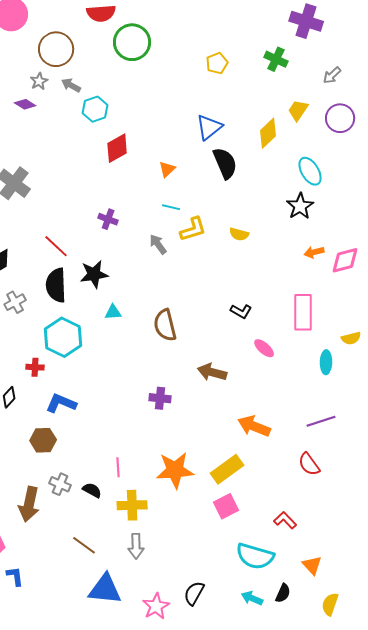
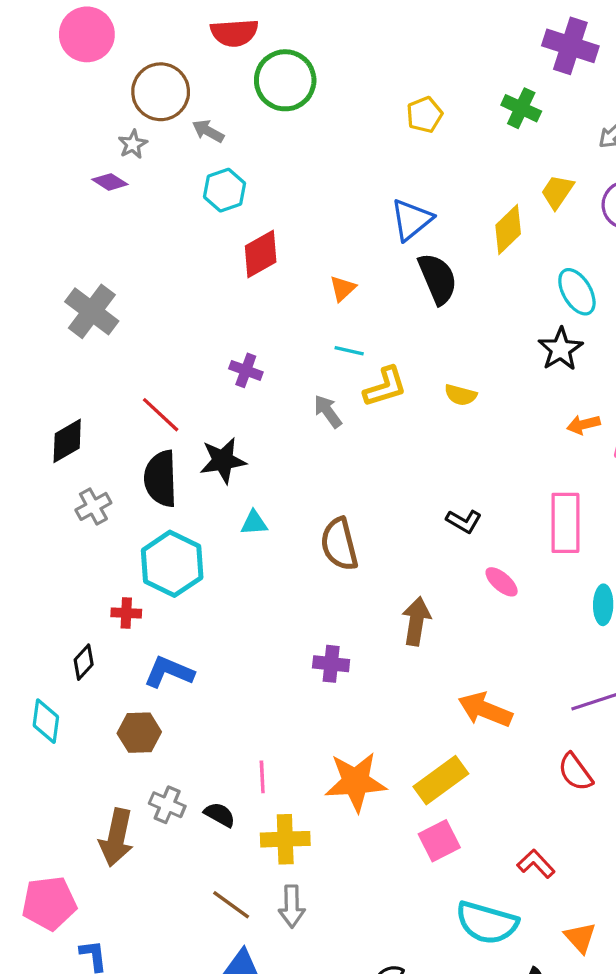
gray arrow: (71, 85) -> (208, 131), moved
brown arrow: (212, 372) -> (416, 621), turned 84
brown line: (84, 545) -> (231, 905), moved

